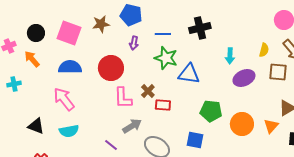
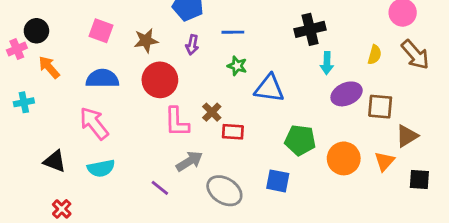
brown star: (101, 24) -> (146, 41), moved
black cross: (200, 28) -> (310, 29), moved
black circle: (36, 33) -> (36, 31), moved
pink square: (69, 33) -> (101, 31), size x0.7
green star: (166, 58) -> (237, 66), size x0.6
brown square: (278, 72) -> (380, 107), moved

